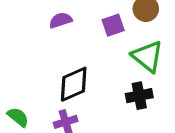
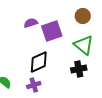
purple square: (113, 25) -> (52, 31), moved, size x1.5

